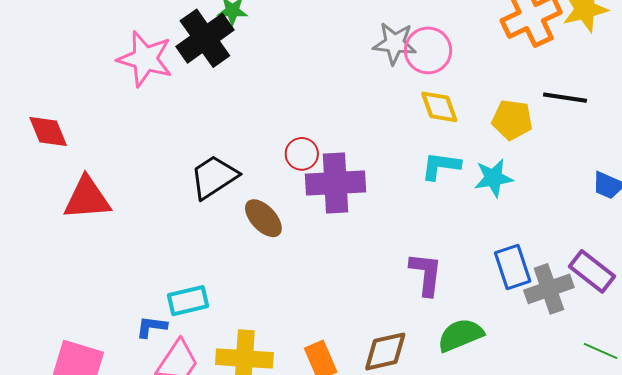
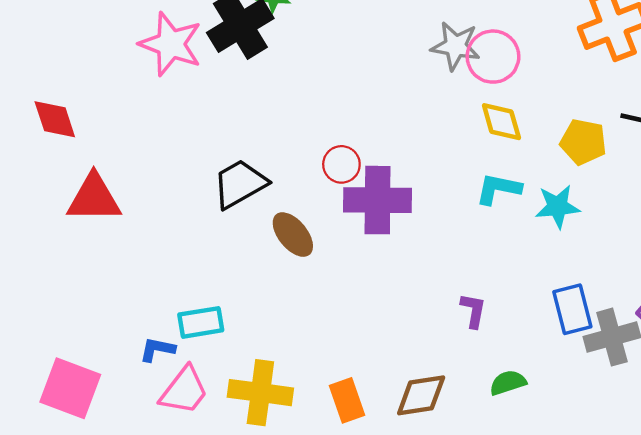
purple L-shape: (426, 274) -> (473, 310), size x0.7
green semicircle: (460, 335) -> (508, 383), size x0.7

